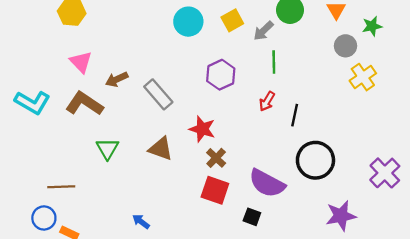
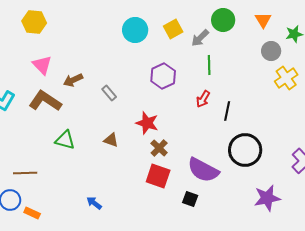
gray rectangle: (158, 94) -> (109, 93), size x0.6
green triangle: (107, 149) -> (65, 140), turned -45
brown triangle: (161, 149) -> (111, 140), size x0.7

